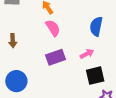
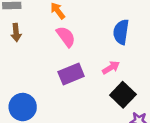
brown arrow: (13, 41) -> (16, 33), moved
black square: (95, 76) -> (123, 95), turned -30

